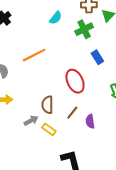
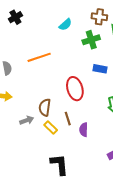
blue rectangle: (97, 57) -> (100, 69), turned -56
brown line: (72, 113) -> (68, 119), turned -64
yellow rectangle: (49, 129) -> (51, 127), moved

